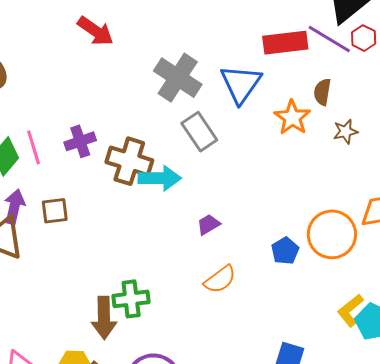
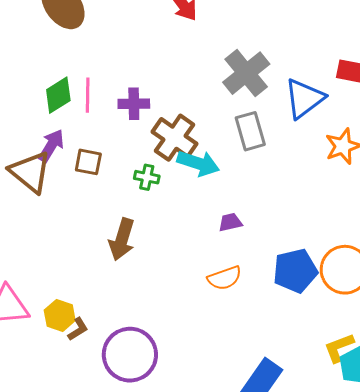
blue pentagon: (285, 251) -> (295, 271), size x1.6
green cross: (131, 299) -> (147, 177), moved, size x0.7
brown arrow: (104, 318) -> (122, 239), moved

